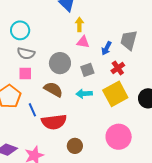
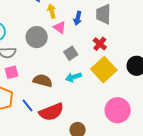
pink triangle: (83, 42) -> (60, 27), turned 40
blue arrow: (106, 48) -> (78, 18), moved
gray circle: (60, 63) -> (37, 37), moved

